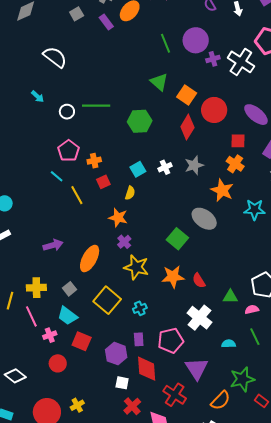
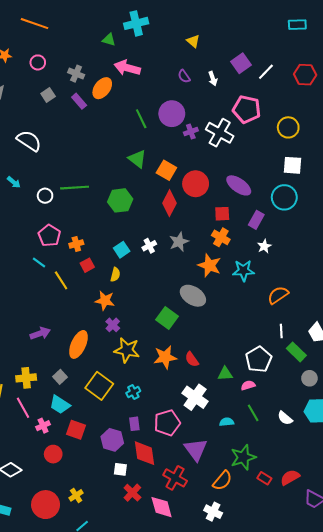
cyan star: (254, 210) -> (243, 271), moved

